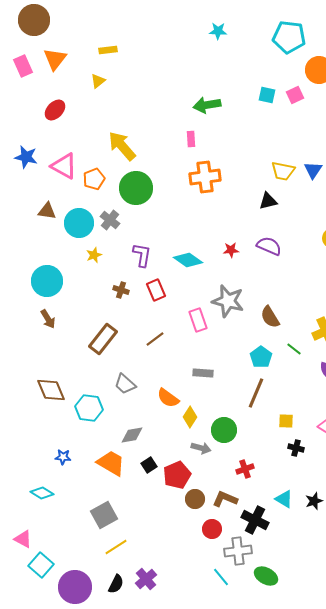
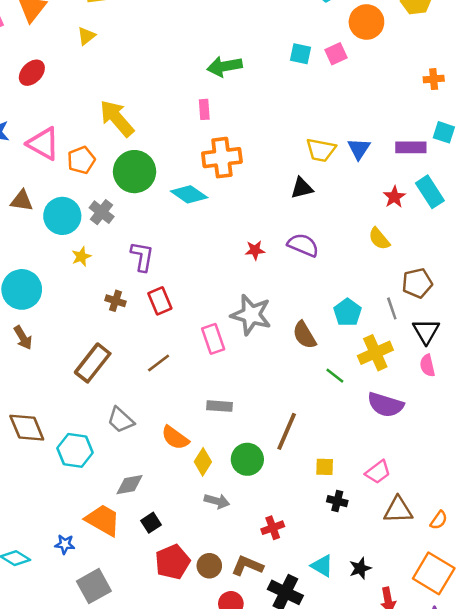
cyan diamond: (188, 260) -> (189, 194), moved
cyan pentagon: (261, 357) -> (347, 312), moved
green circle: (224, 430) -> (247, 459), moved
blue star: (63, 457) -> (65, 544), moved
red pentagon: (177, 475) -> (173, 562), moved

